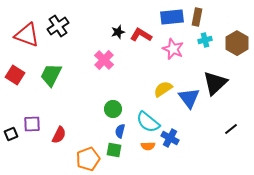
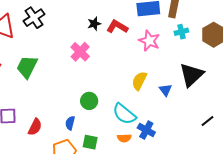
yellow semicircle: (163, 89) -> (139, 81), turned -30
blue triangle: (189, 98) -> (165, 90), size x0.6
blue semicircle: (120, 131) -> (70, 123), moved

